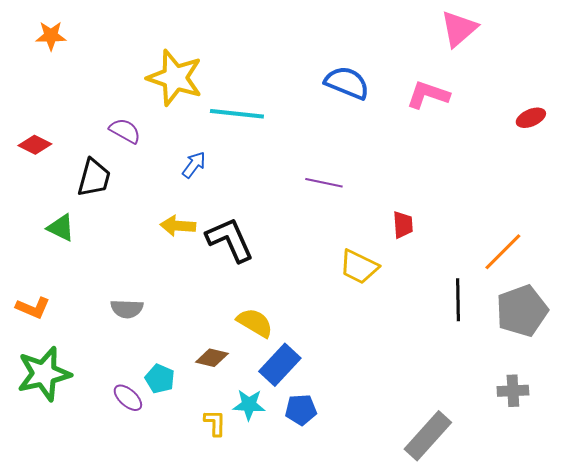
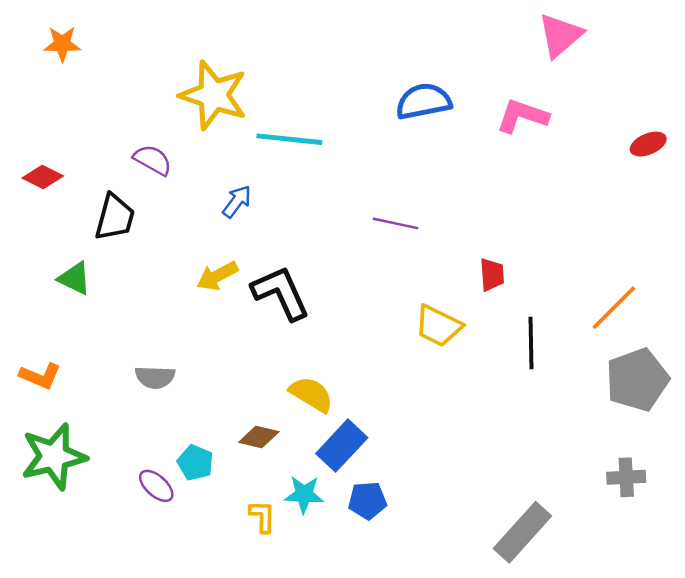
blue semicircle: (347, 83) -> (424, 101), turned -33
yellow arrow: (178, 226) -> (217, 276), turned -32
black line: (458, 300) -> (531, 343), moved

